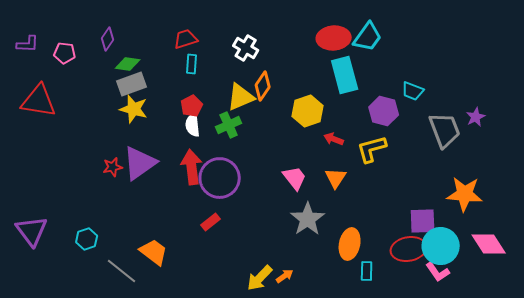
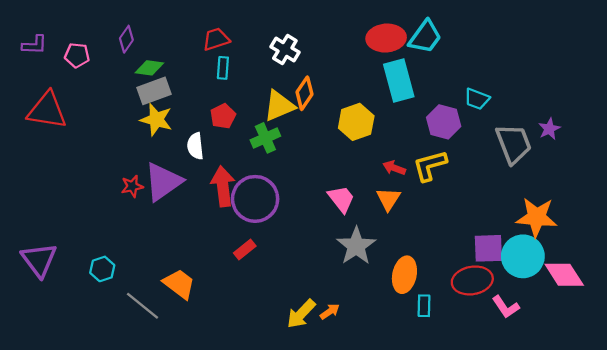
white semicircle: (193, 125) -> (195, 146), moved
red arrow: (334, 139) -> (394, 168), moved
cyan circle: (441, 246) -> (523, 256), moved

